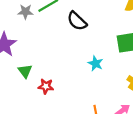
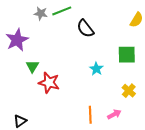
red star: (46, 86) -> (49, 83), size x1.5

